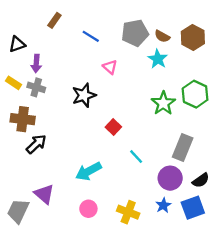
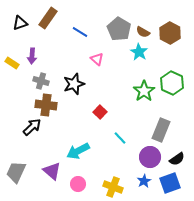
brown rectangle: (54, 20) -> (48, 18), size x1.5
gray pentagon: (135, 33) -> (119, 29), turned -30
black triangle: (17, 44) -> (20, 23), moved
yellow rectangle: (14, 83) -> (12, 63), moved
gray cross: (36, 87) -> (41, 81), moved
brown cross: (23, 119) -> (46, 105), moved
purple triangle: (44, 194) -> (52, 171), moved
gray trapezoid: (18, 211) -> (16, 172), moved

